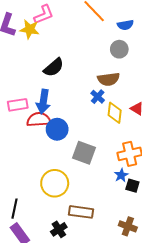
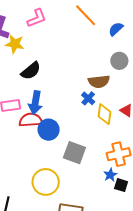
blue semicircle: (125, 25) -> (116, 29), turned 147
yellow star: (30, 29) -> (15, 44), moved
gray circle: (119, 49) -> (119, 61), moved
black semicircle: (54, 67) -> (31, 71), moved

